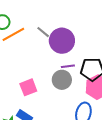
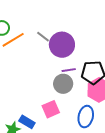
pink square: (28, 87) -> (51, 109), moved

